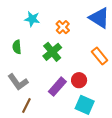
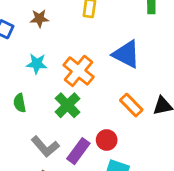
orange cross: (63, 27) -> (79, 71), size x1.6
gray L-shape: (18, 82) -> (45, 147), moved

